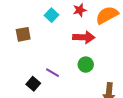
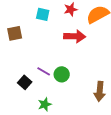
cyan square: (51, 15) -> (43, 14), turned -32
green circle: (86, 65) -> (62, 74), moved

